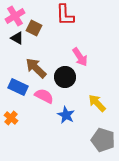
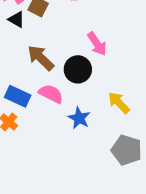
blue rectangle: (18, 87) -> (18, 96), moved

